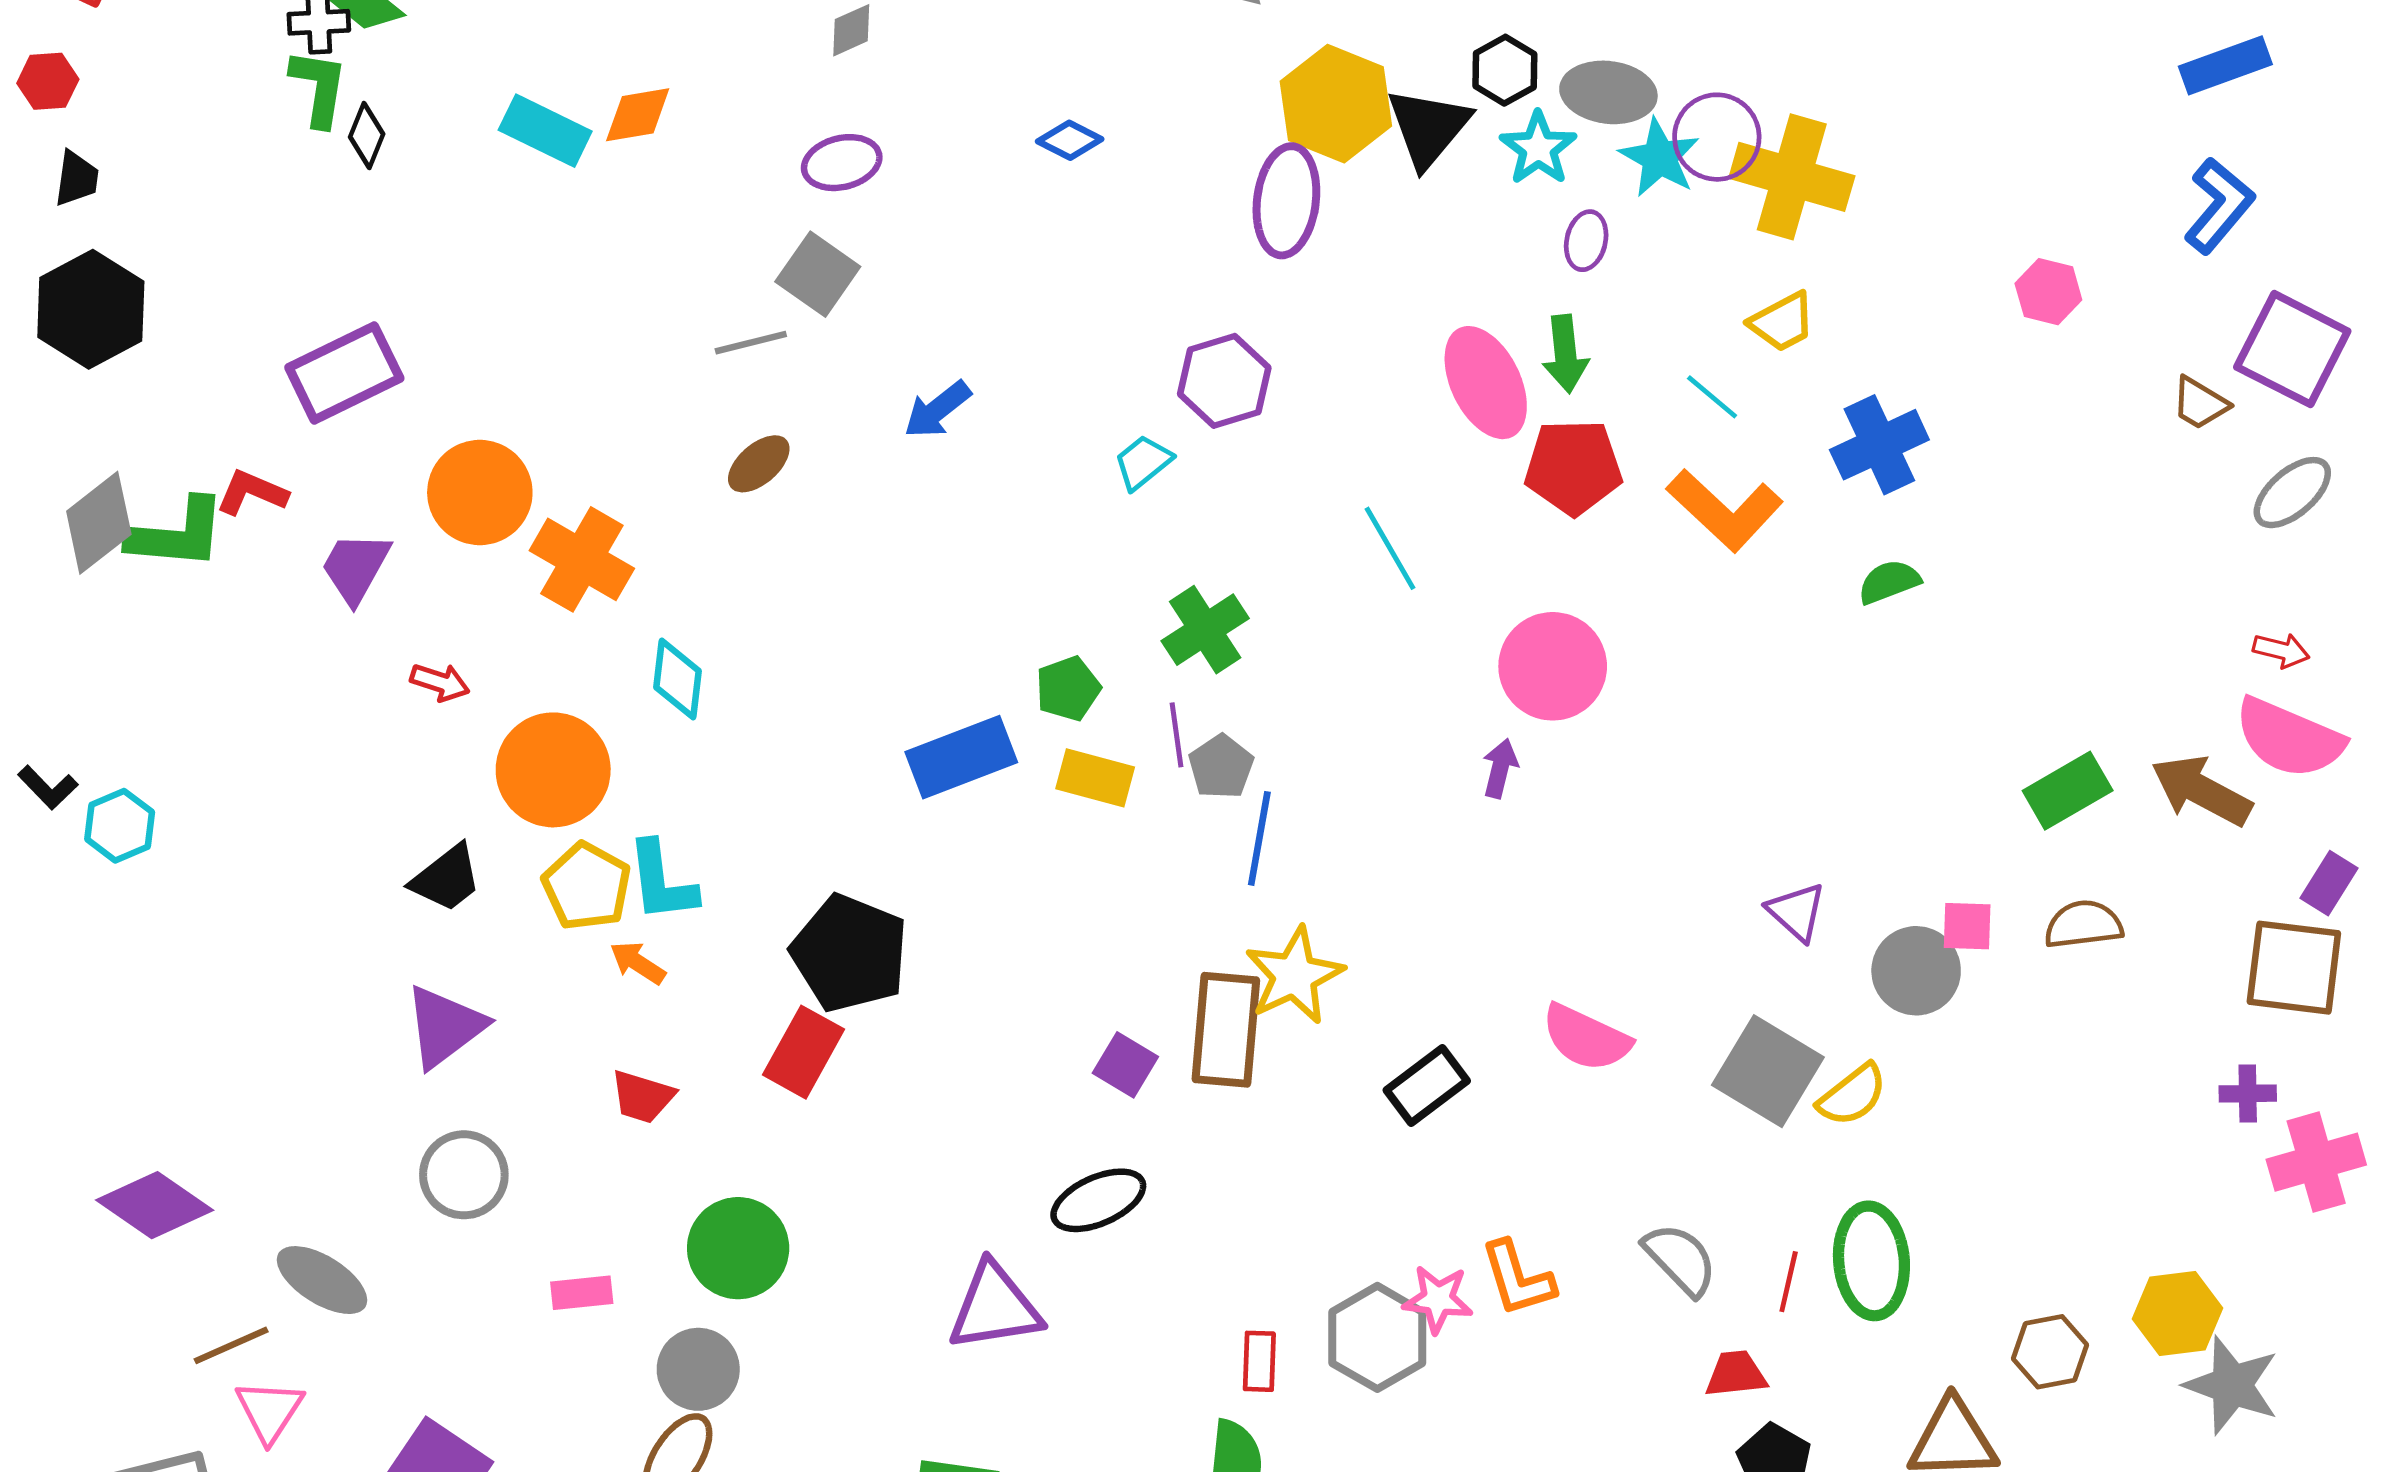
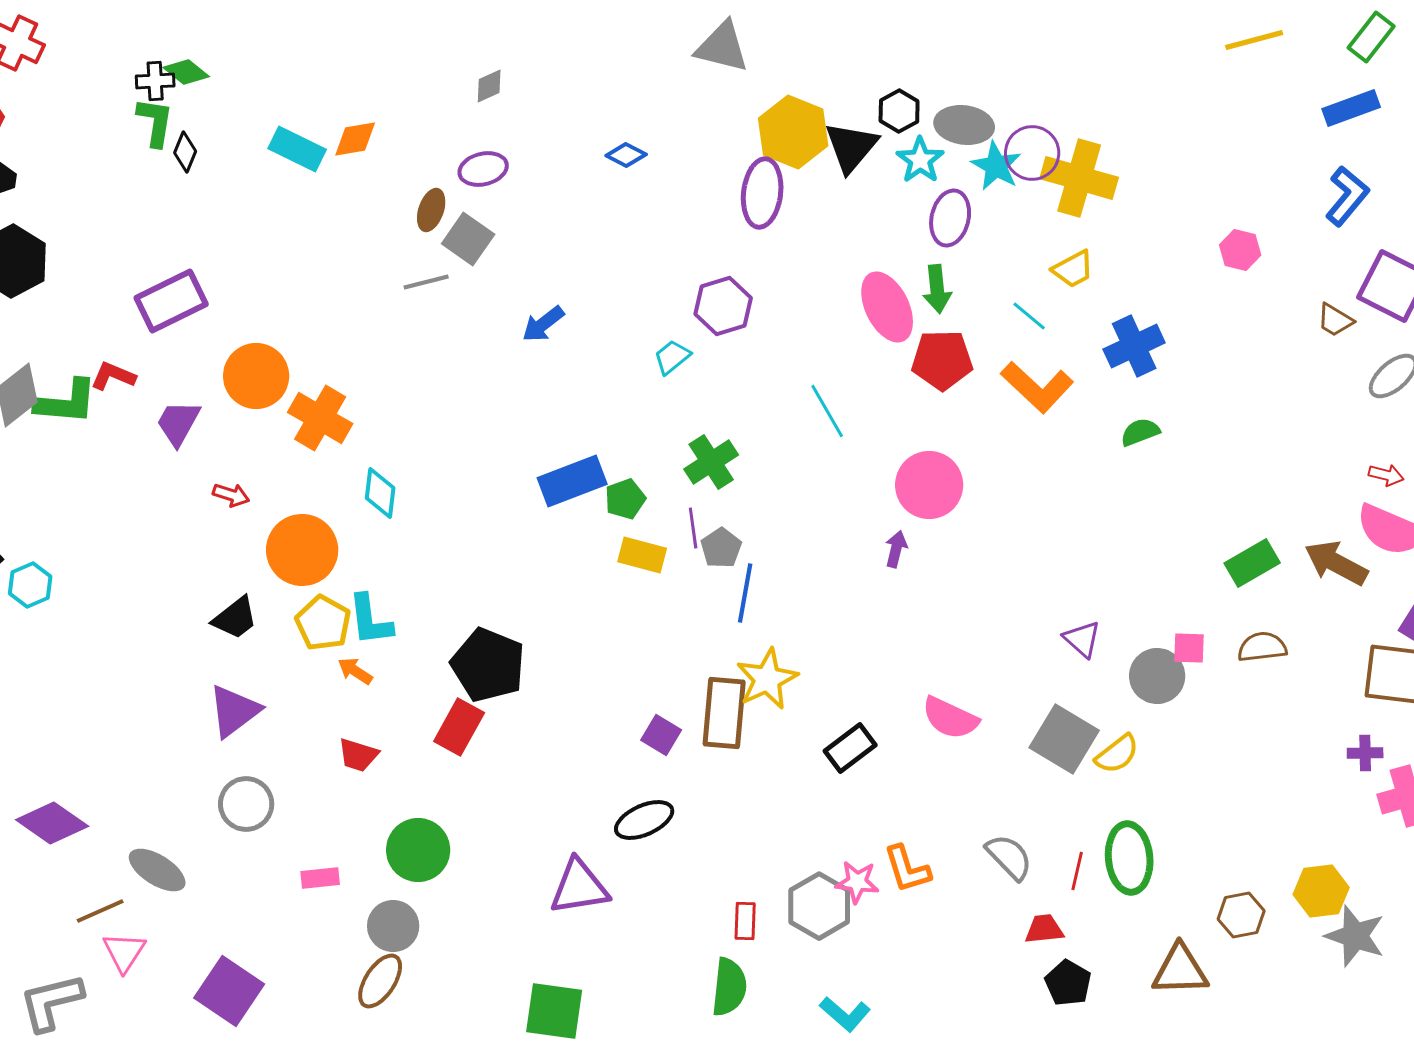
purple ellipse: (1586, 241) -> (950, 218), size x1.5
brown ellipse: (759, 464) -> (431, 210), moved, turned -30
blue rectangle: (961, 757) -> (572, 481), moved

